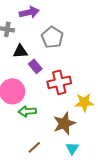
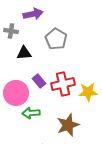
purple rectangle: (35, 66) -> (39, 81), moved
yellow star: (84, 102) -> (88, 92), moved

